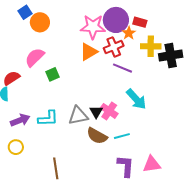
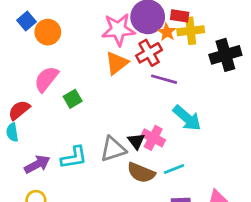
yellow cross: (151, 46) -> (191, 31), moved

